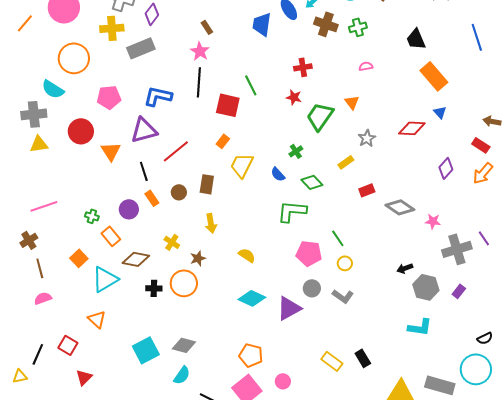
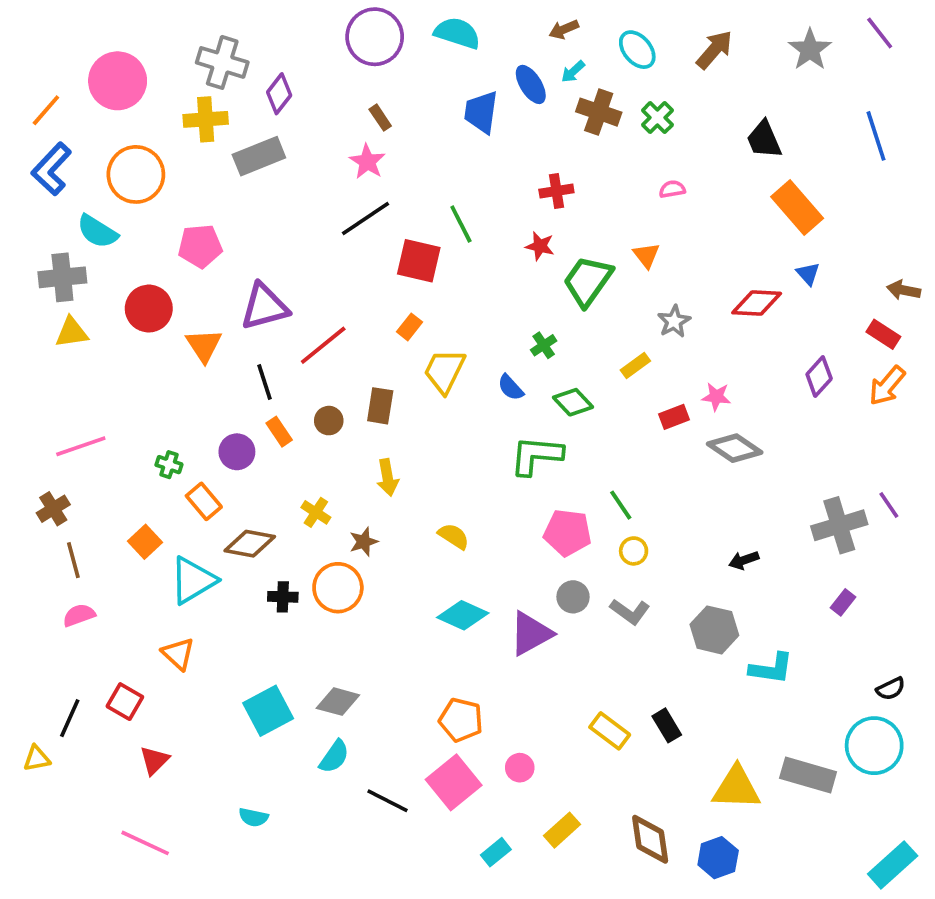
green cross: (358, 27) -> (657, 118), turned -30
black line: (199, 82) -> (365, 219), turned 52
blue L-shape: (158, 96) -> (51, 169), moved, turned -60
pink star: (433, 221) -> (716, 397), moved
gray hexagon: (426, 287) -> (714, 630), moved

